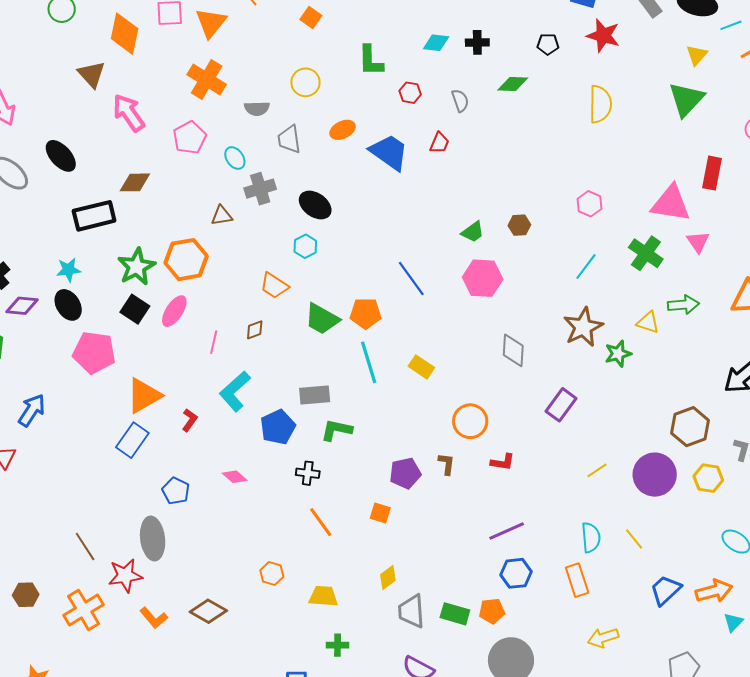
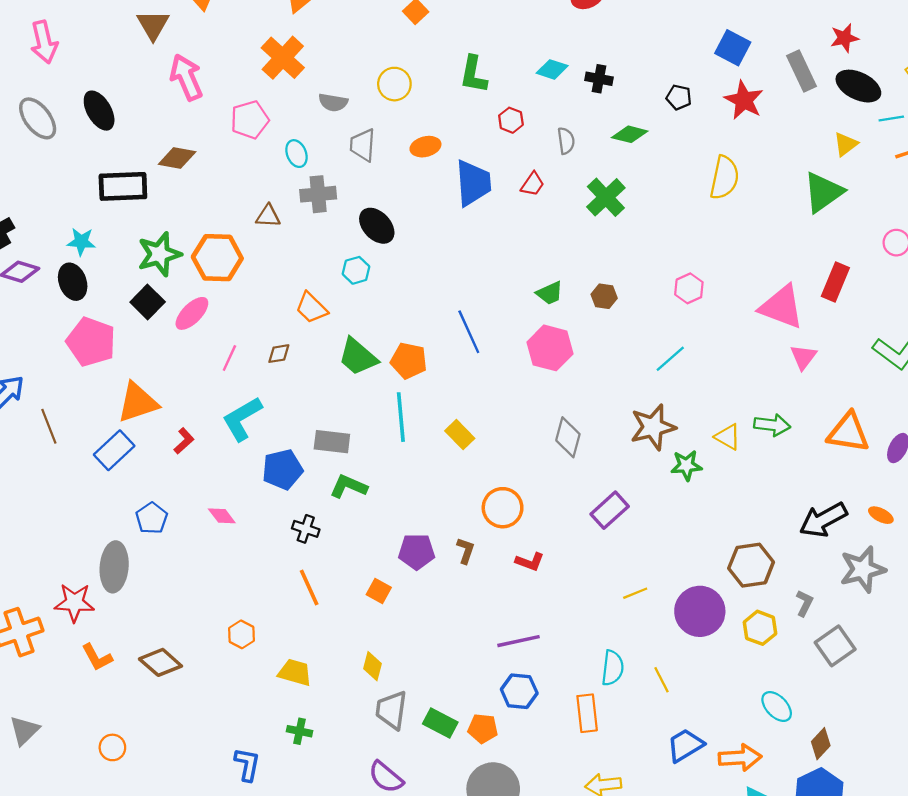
blue trapezoid: (389, 152) -> (473, 183), turned 39
green cross: (646, 253) -> (606, 197), moved
brown line: (85, 546) -> (49, 426), moved
yellow diamond: (388, 578) -> (372, 666), turned -50

